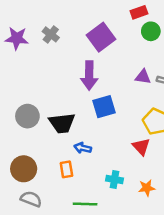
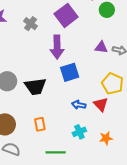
gray cross: (51, 34) -> (31, 24), moved
blue arrow: (83, 148) -> (79, 105), moved
cyan cross: (115, 179) -> (79, 132), turned -32

